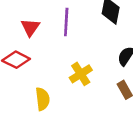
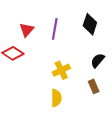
yellow semicircle: (43, 99) -> (56, 98), moved

